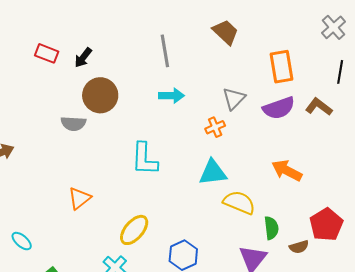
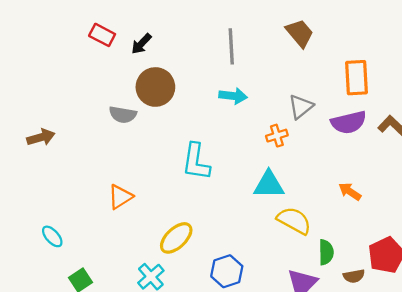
orange arrow: (287, 171) -> (350, 192), size x0.7

